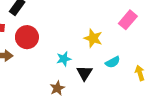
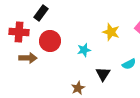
yellow star: (93, 38) -> (111, 32), moved
cyan star: (64, 59) -> (84, 50), moved

